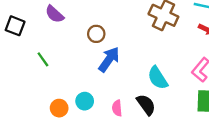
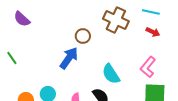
brown circle: (96, 34) -> (83, 36), moved

